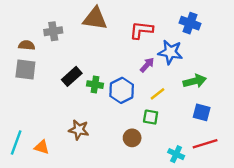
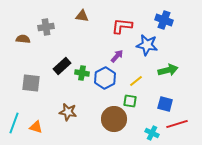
brown triangle: (95, 19) -> (82, 16), size x0.6
purple arrow: (147, 65) -> (117, 56), moved
gray square: (25, 70) -> (31, 83), moved
blue square: (202, 112) -> (165, 104), moved
brown circle: (132, 138) -> (114, 119), size x1.6

